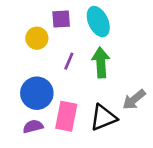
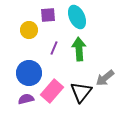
pink rectangle: (66, 116) -> (52, 91), turned 30
black triangle: (103, 117) -> (81, 92), turned -30

